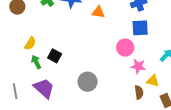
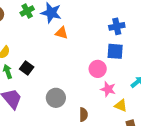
orange triangle: (98, 12) -> (62, 33), moved
brown semicircle: (139, 92) -> (83, 115), moved

